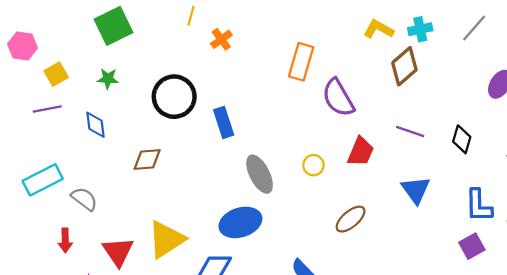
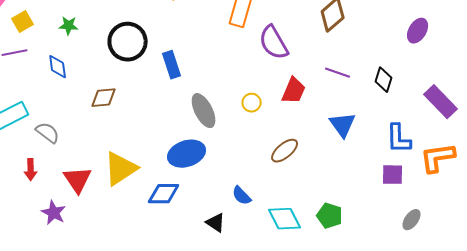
purple square: (472, 246) -> (393, 175), turned 30

